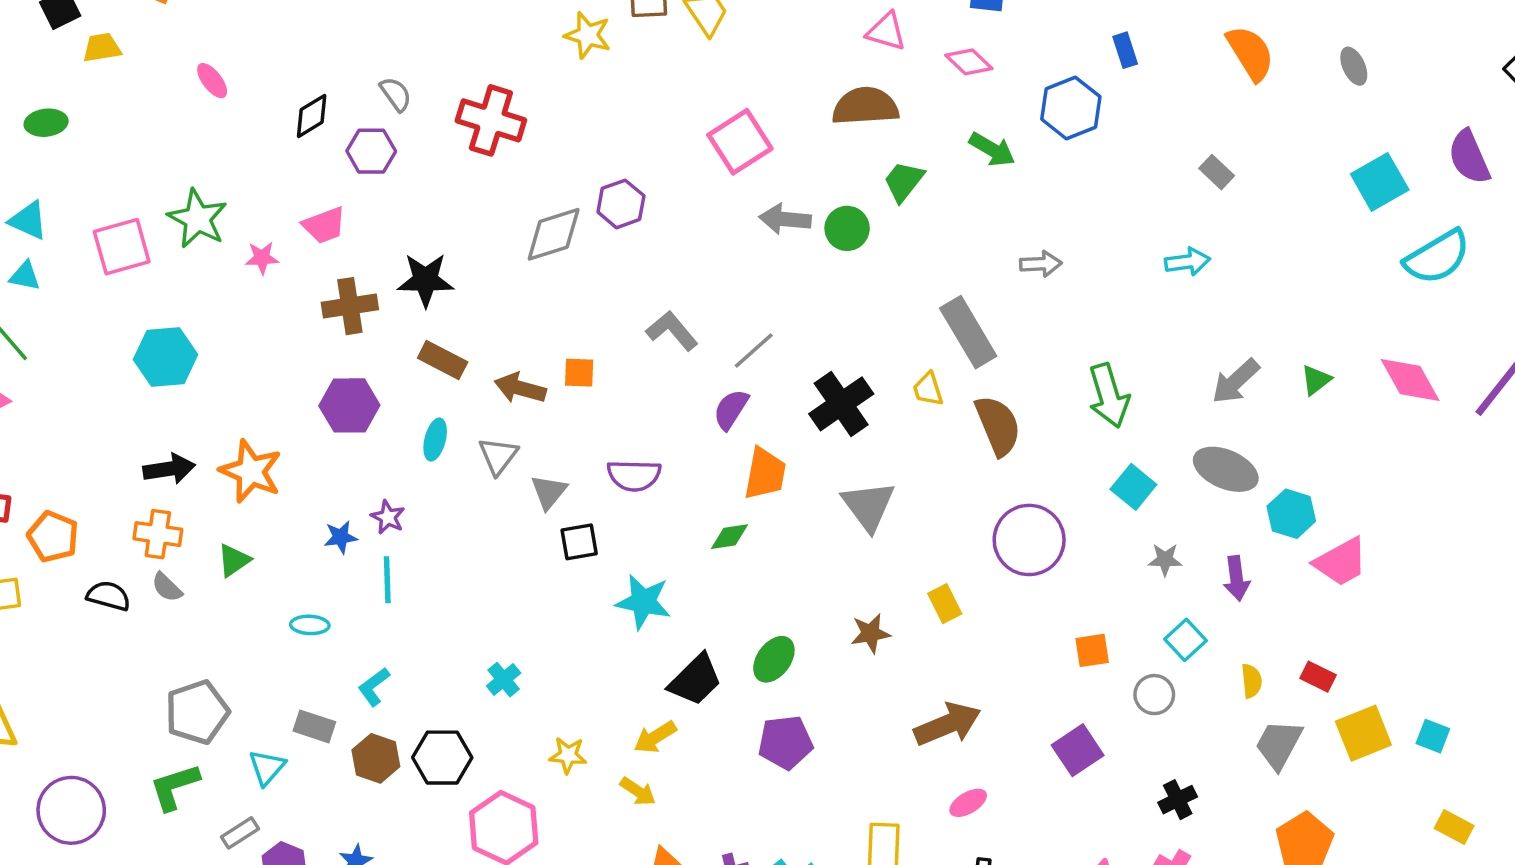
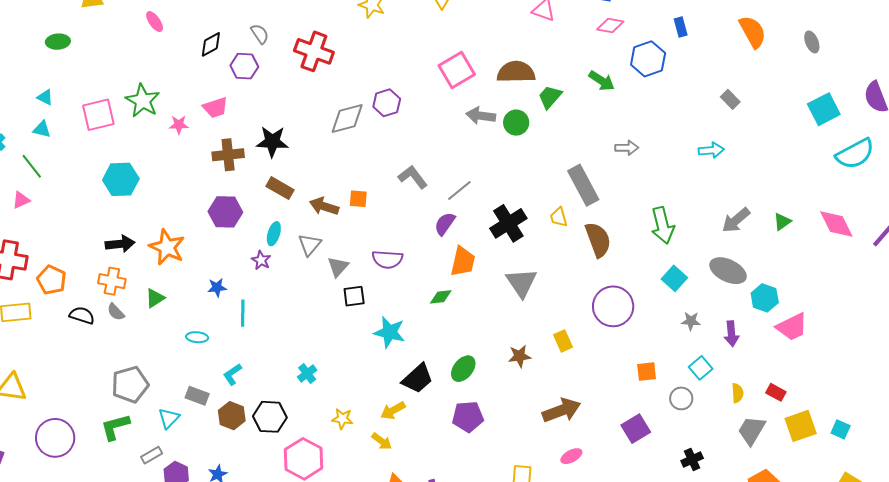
pink diamond: (969, 62) -> (610, 25), moved, turned -36
brown semicircle: (865, 106) -> (516, 72), moved
cyan triangle: (28, 220) -> (45, 97), size x0.7
purple star: (388, 517) -> (261, 260), moved

